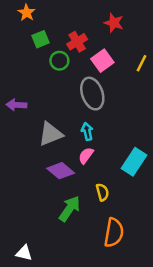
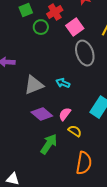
gray ellipse: (92, 94) -> (85, 53), moved
cyan arrow: (87, 131) -> (63, 83), turned -56
pink semicircle: (86, 156) -> (65, 114), moved
yellow semicircle: (102, 192) -> (75, 131), turned -40

